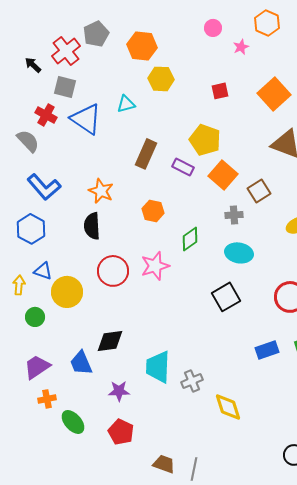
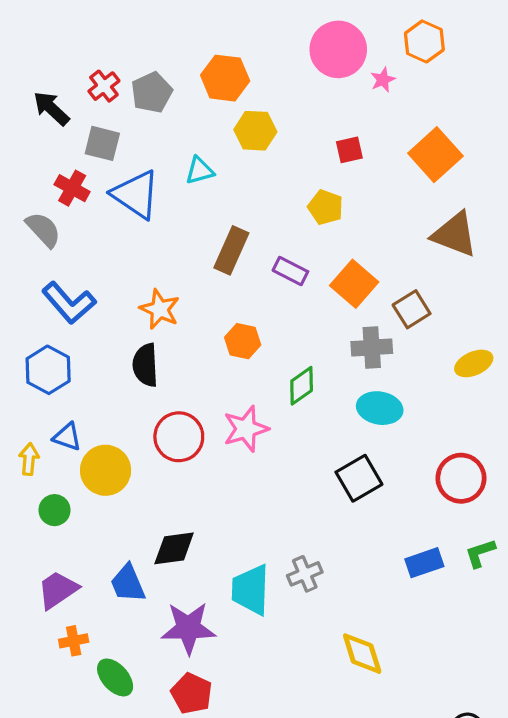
pink circle: (213, 28) -> (338, 49), size x2.0
gray pentagon: (96, 34) -> (152, 92), moved
red cross: (66, 51) -> (104, 86), size x0.7
black arrow: (33, 65) -> (51, 108), size x1.4
yellow pentagon: (205, 140) -> (325, 207), moved, size x0.7
gray cross: (234, 215) -> (372, 348), size x1.4
gray cross: (192, 381) -> (305, 574), moved
purple star: (119, 391) -> (188, 628), size x1.6

